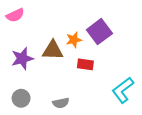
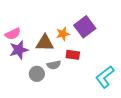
pink semicircle: (15, 15) -> (13, 34), moved
gray circle: (21, 98) -> (37, 74), moved
gray semicircle: (61, 103) -> (54, 65), moved

